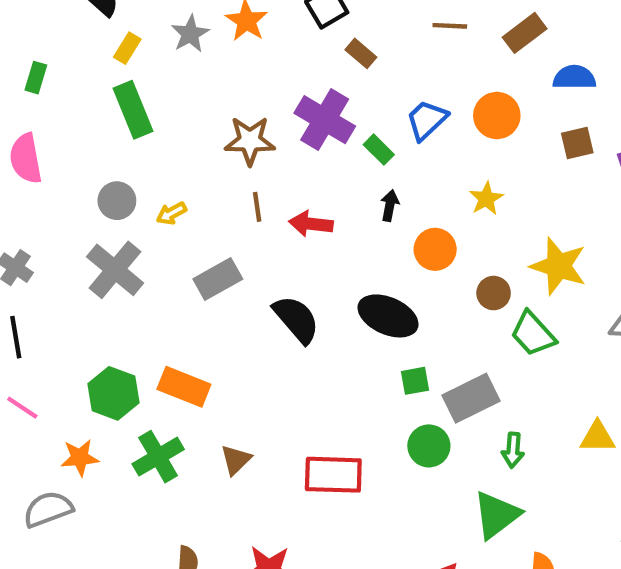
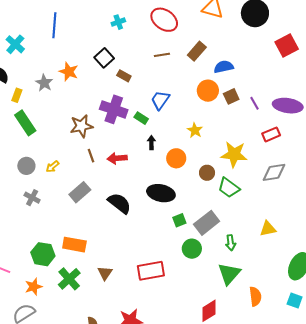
orange circle: (497, 116) -> (208, 91), moved
gray cross: (115, 270) -> (32, 198), size x0.6

